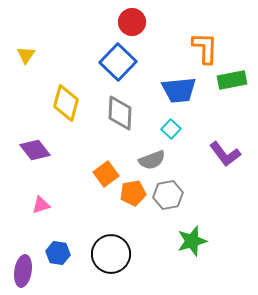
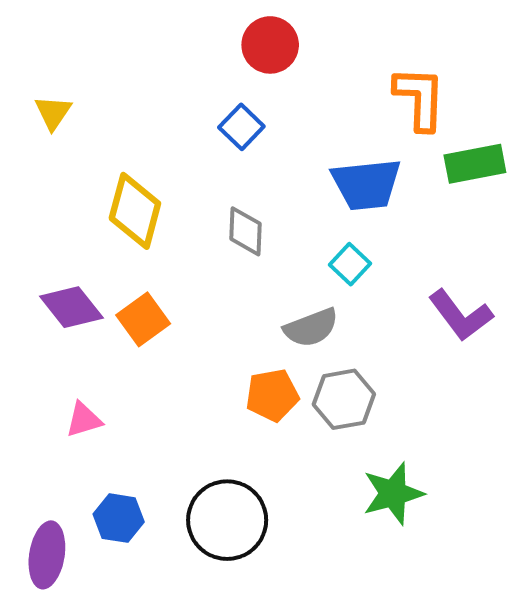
blue square: (118, 62) -> (241, 127), size x0.6
gray diamond: (120, 113) -> (246, 231), size x0.7
orange square: (106, 174) -> (143, 319), moved

